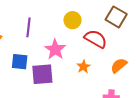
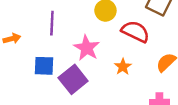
purple square: (42, 74) -> (73, 79), turned -30

